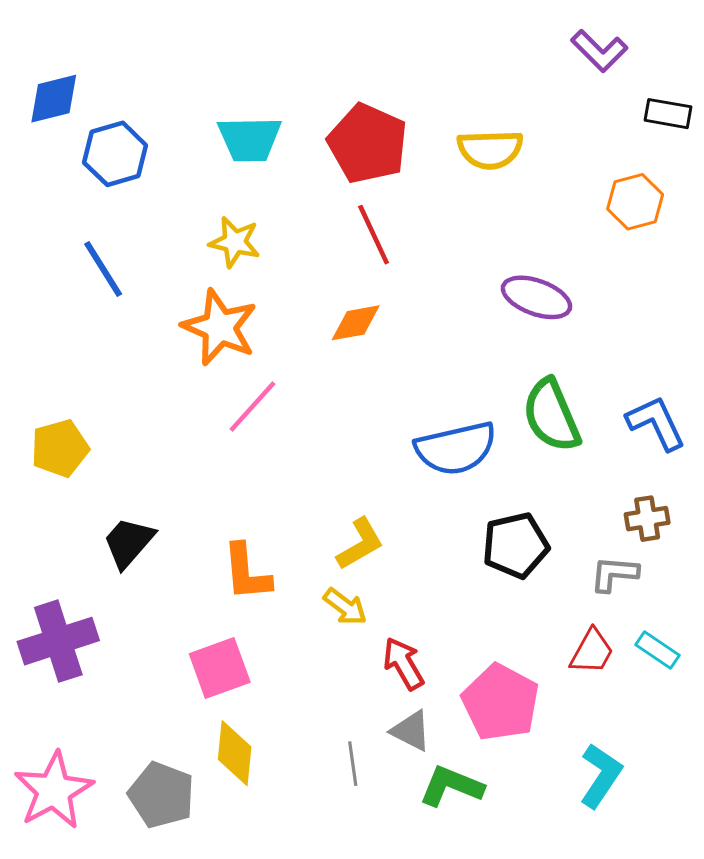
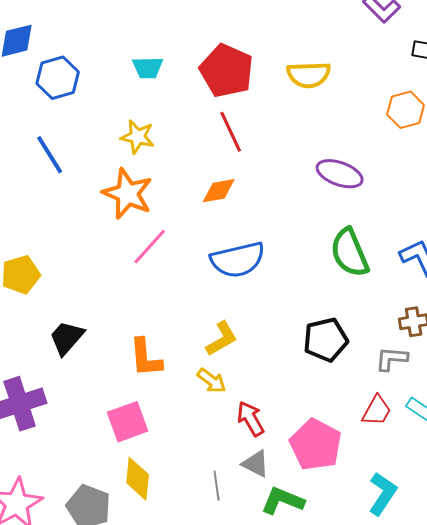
cyan trapezoid: (250, 139) -> (148, 68), size x0.7
blue semicircle: (456, 448) -> (238, 260), moved

